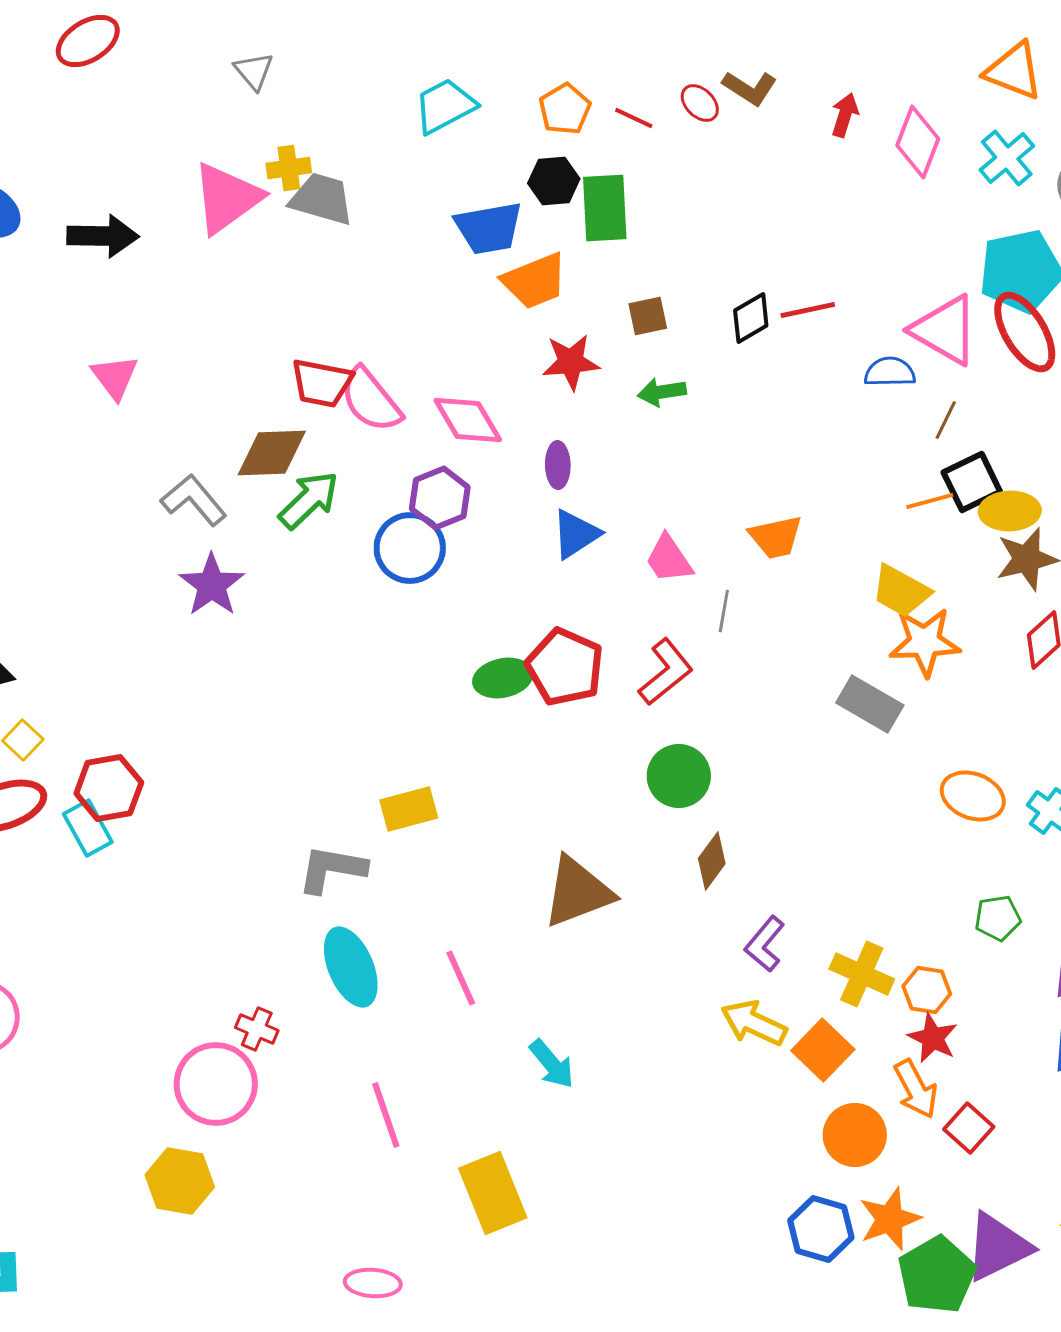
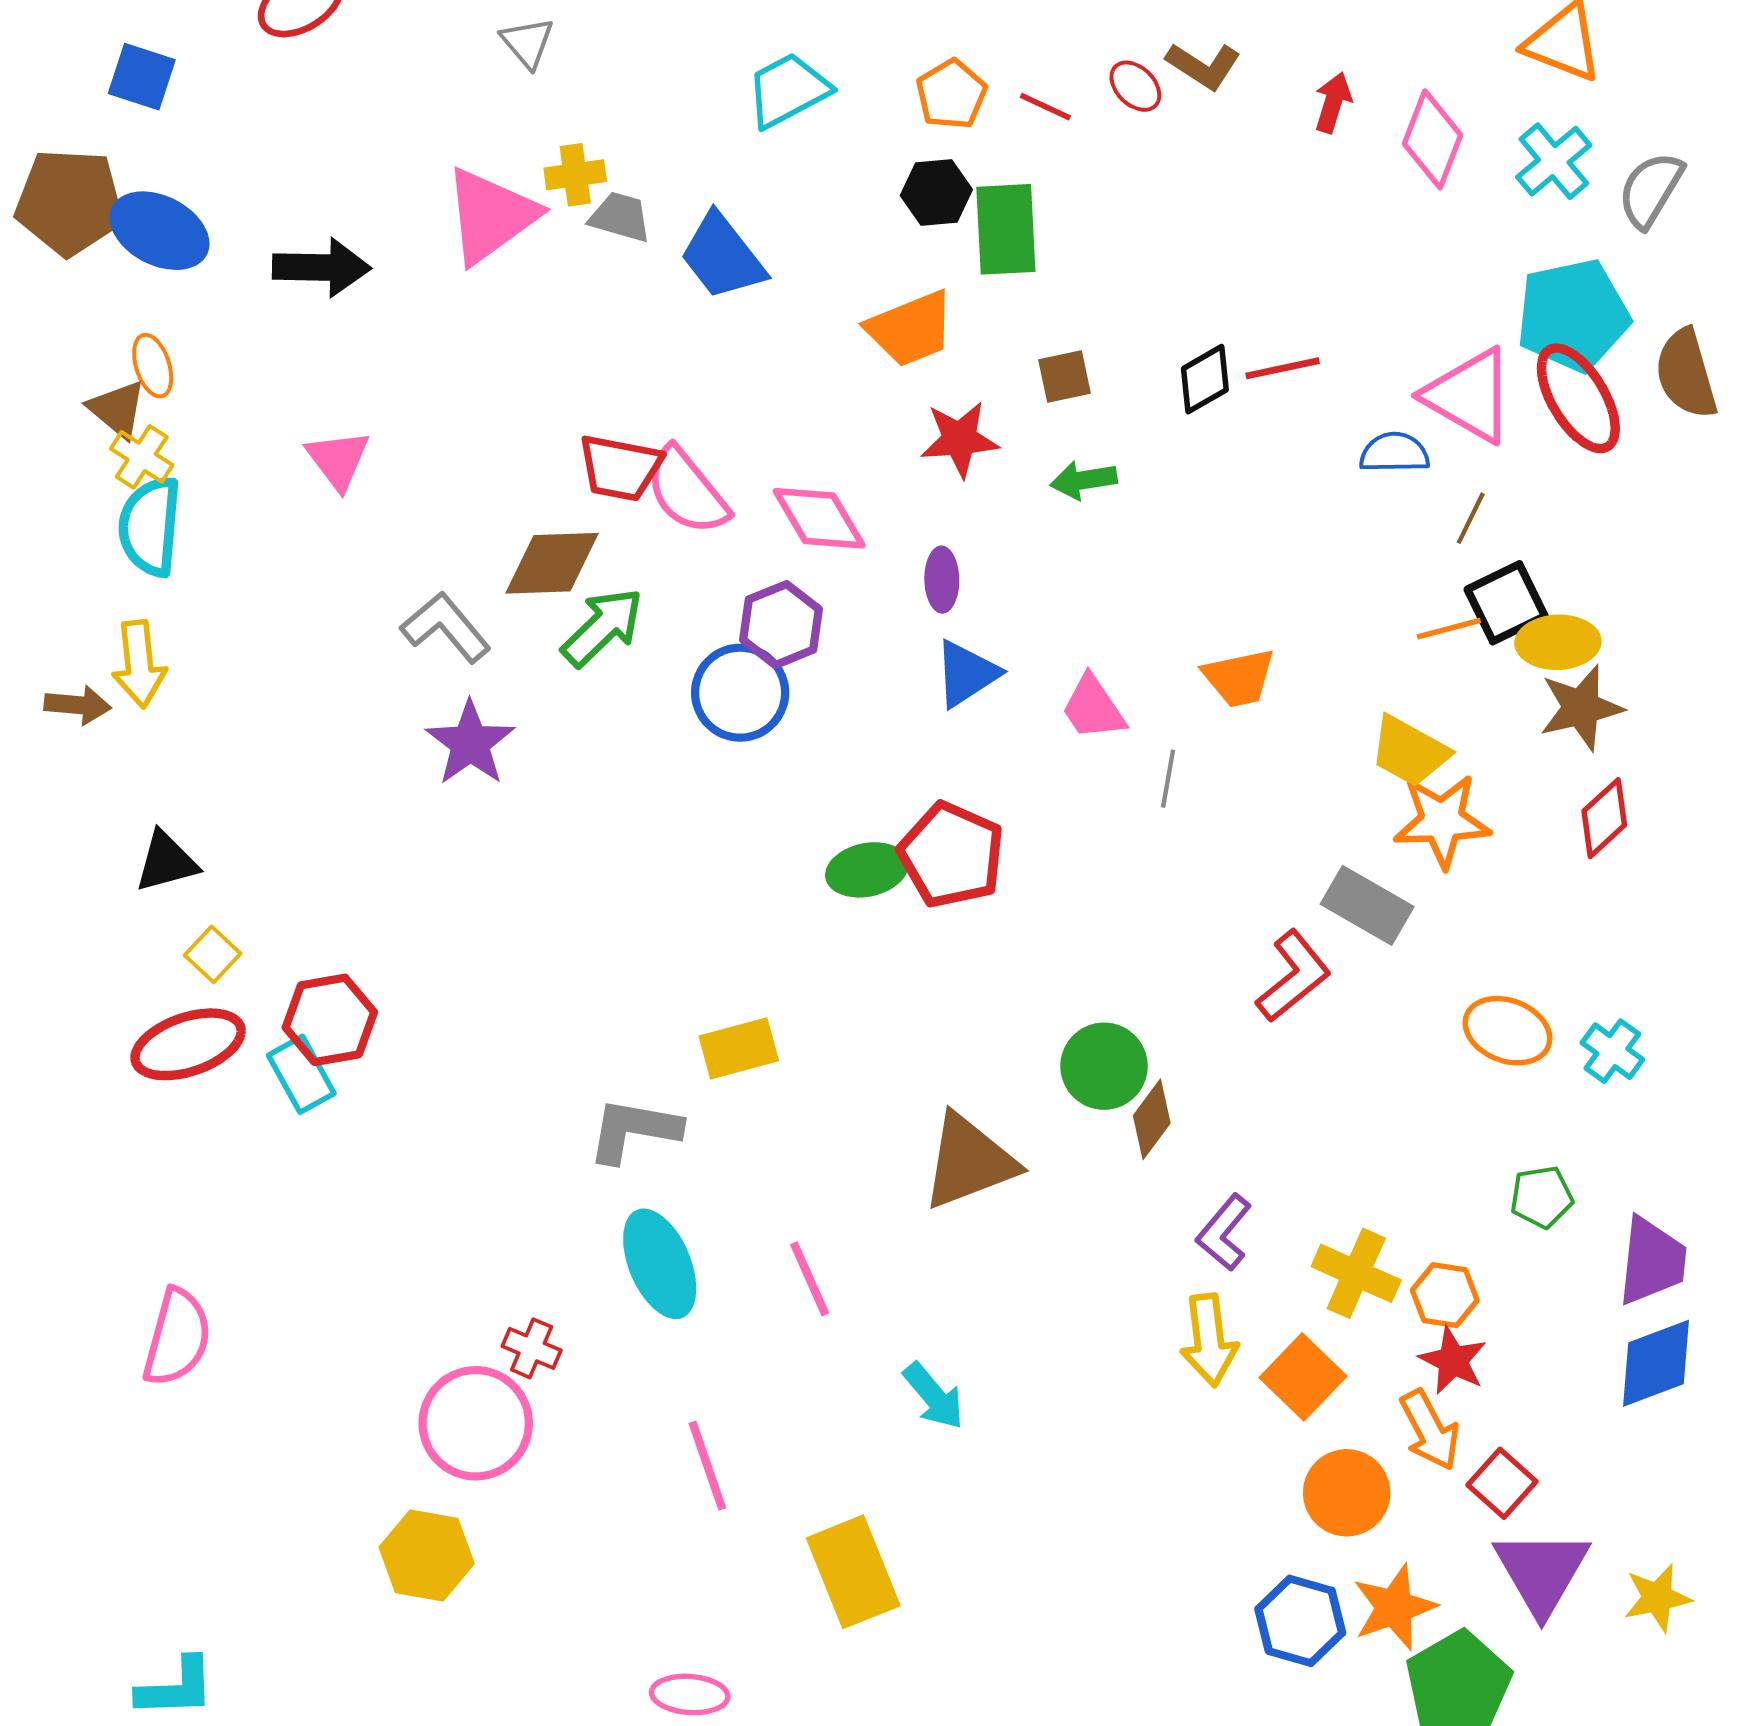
gray trapezoid: (322, 199) -> (620, 217), size x0.7
blue trapezoid: (489, 228) -> (722, 257), moved, turned 62
red L-shape: (666, 672) -> (1293, 976), moved
green circle: (679, 776) -> (1104, 1066), moved
yellow arrow: (754, 1023) -> (1209, 1340), turned -122
purple triangle: (998, 1247) -> (1542, 1572), moved, turned -34

